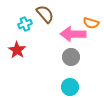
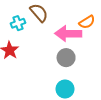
orange semicircle: (91, 23) -> (87, 22), turned -49

